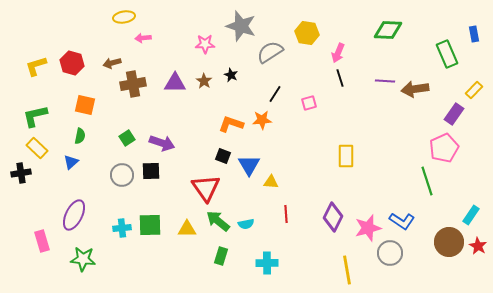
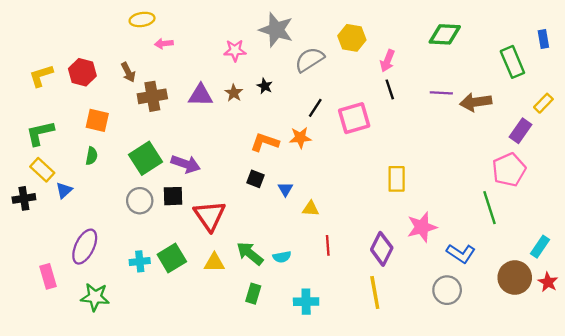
brown arrow: (112, 63) -> (128, 72), turned -102
pink square: (309, 103) -> (354, 118), size x1.8
green square: (127, 138) -> (145, 158), size x1.8
blue triangle: (71, 162) -> (64, 190), moved
blue triangle: (249, 165) -> (285, 189), size x0.6
red triangle: (206, 188) -> (210, 216), moved
green square: (150, 225) -> (172, 258), turned -30
pink star: (368, 228) -> (422, 227), moved
yellow line: (347, 270) -> (375, 292), moved

